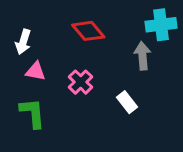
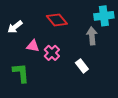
white arrow: (23, 42) -> (15, 27), turned 35
pink triangle: (36, 71) -> (33, 46), moved

